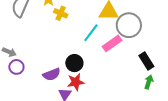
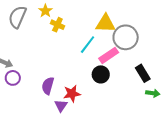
black circle: (74, 63) -> (101, 74), moved
purple semicircle: (52, 74) -> (48, 86), turned 126
green arrow: (149, 82) -> (153, 93), moved, turned 80

